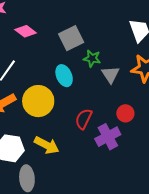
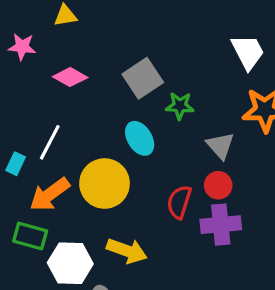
gray triangle: (110, 75) -> (220, 146), moved
red circle: (125, 113) -> (218, 185), moved
purple cross: (108, 137) -> (221, 225), turned 30

